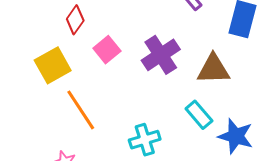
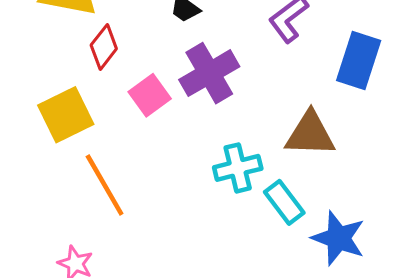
purple cross: (161, 55) -> (209, 73), moved
cyan cross: (145, 140) -> (238, 168), moved

